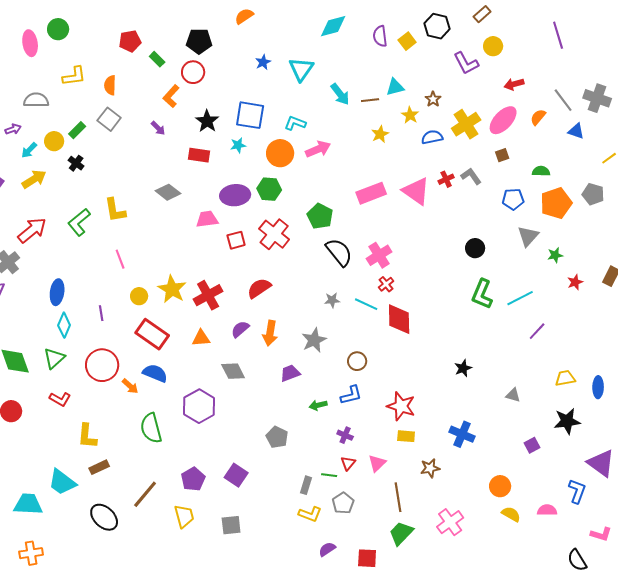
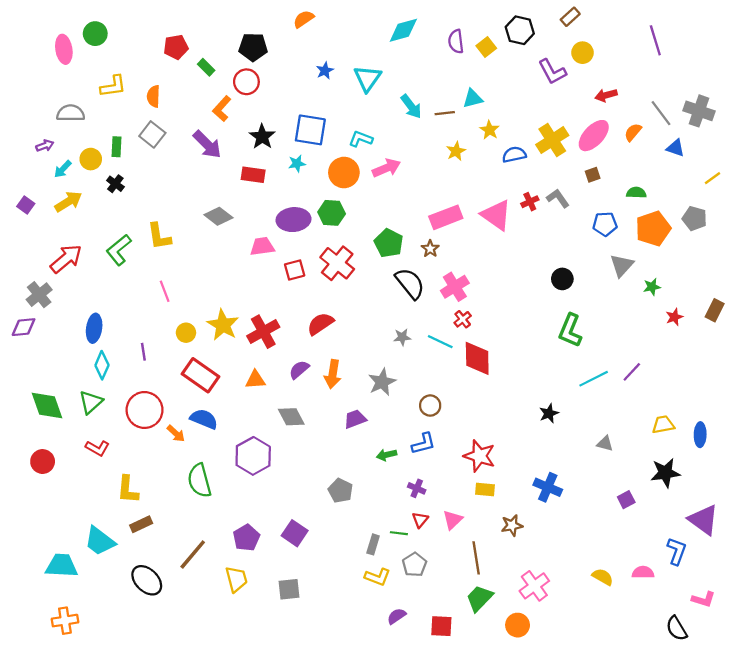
brown star: (433, 99) -> (430, 249), moved
purple arrow: (158, 128) -> (207, 145), size x1.8
green rectangle: (77, 130) -> (117, 147), turned -42
cyan line: (520, 298) -> (594, 379), moved
orange circle: (500, 486) -> (518, 625), moved

